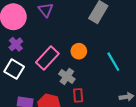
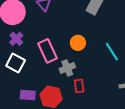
pink rectangle: (47, 58) -> (48, 51), turned -65
gray cross: (67, 76) -> (67, 68), turned 35

